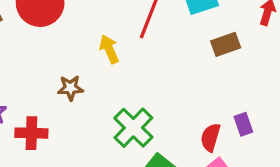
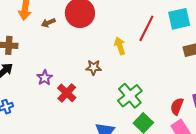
red cross: (31, 133) -> (67, 93), turned 36

